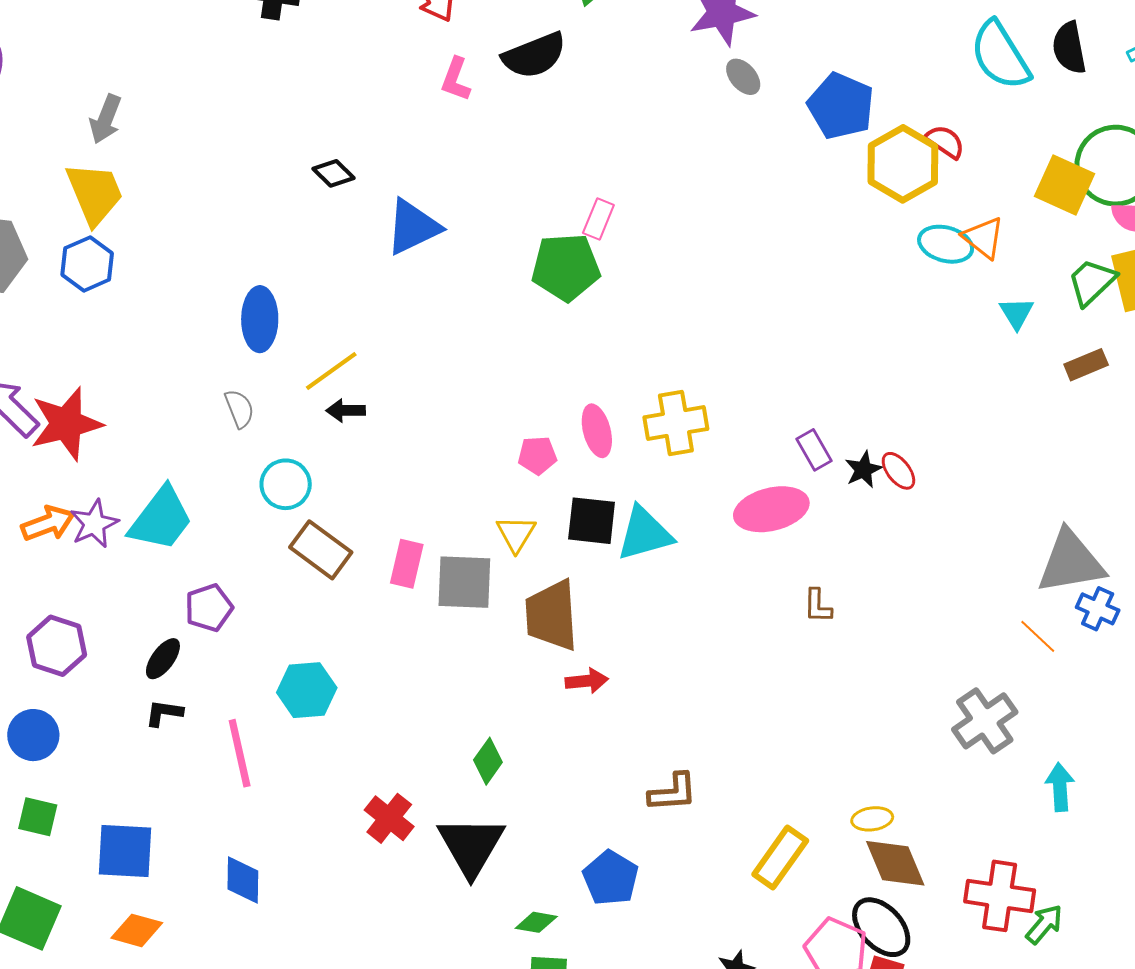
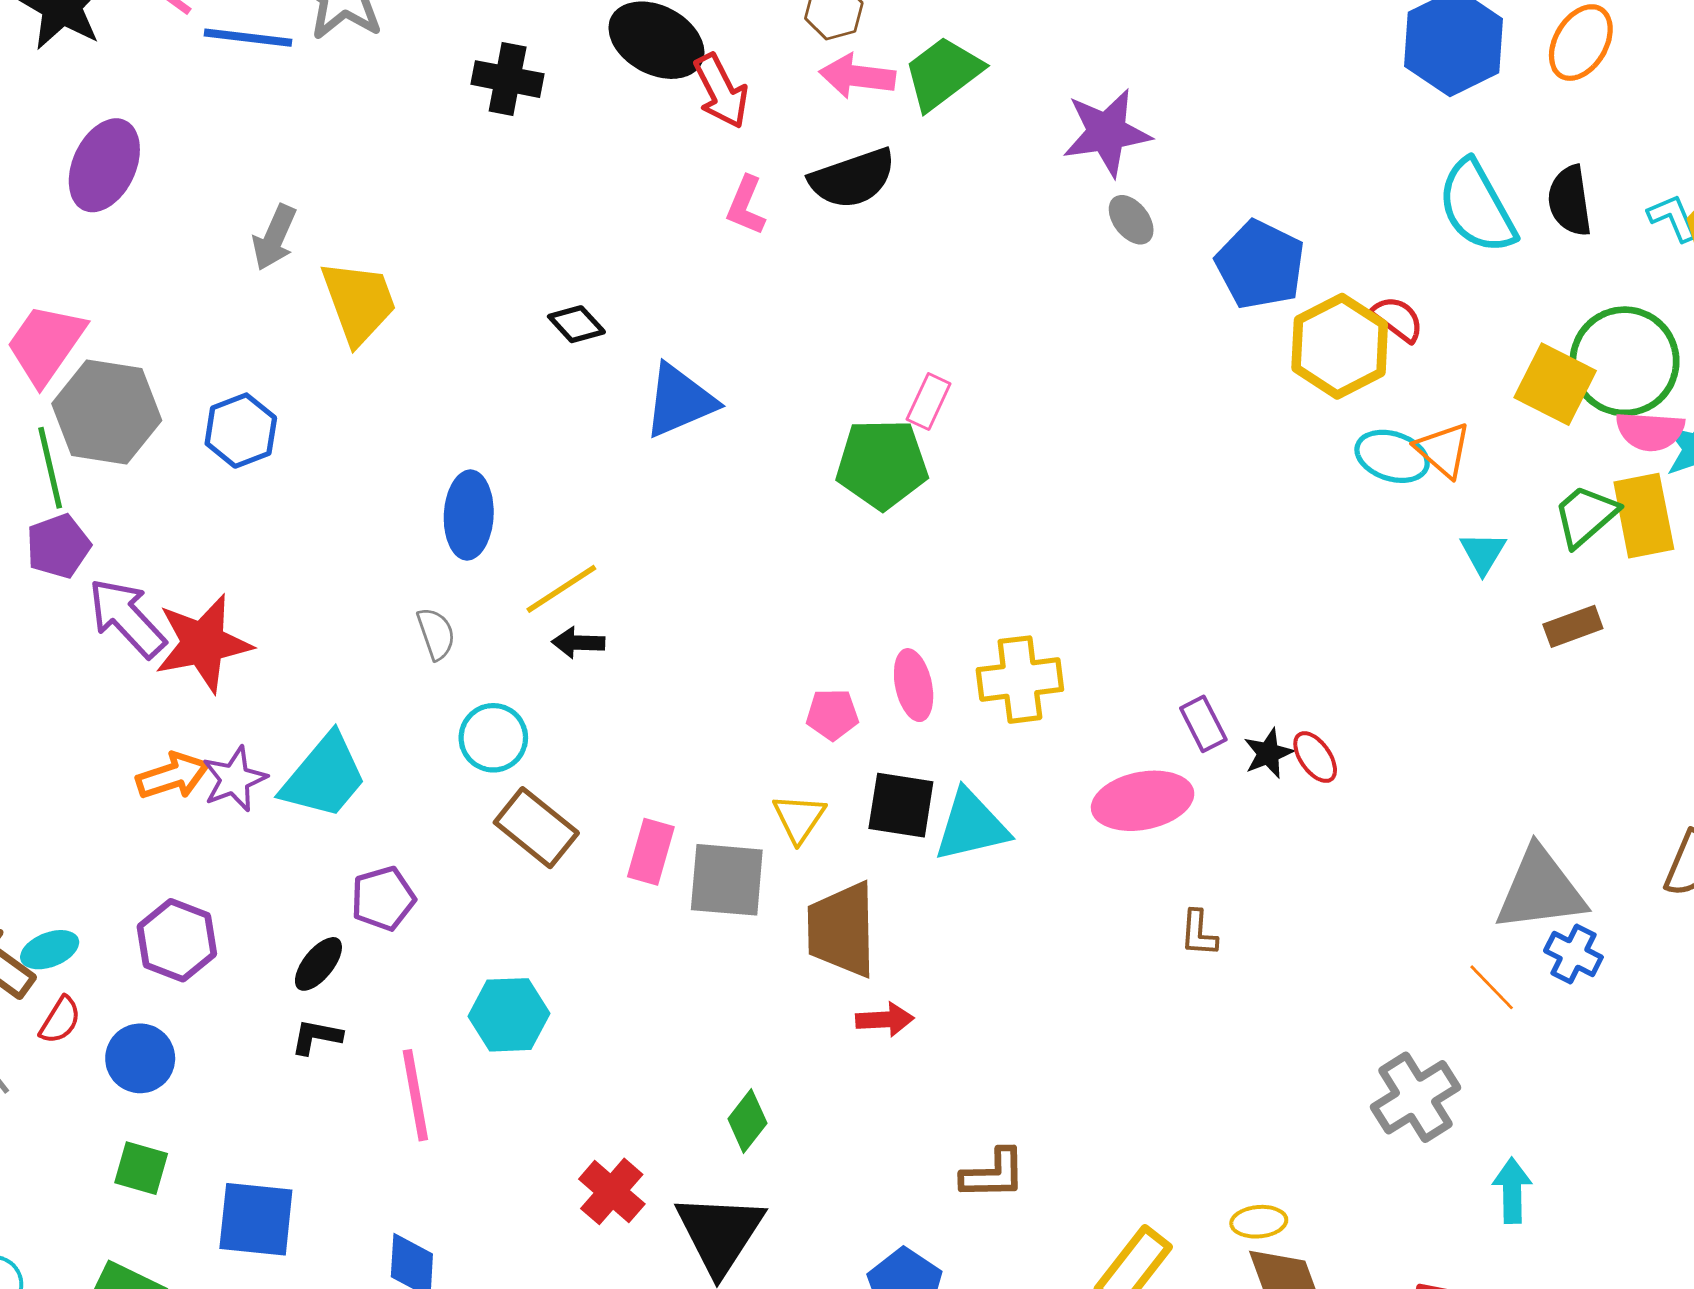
yellow trapezoid: (95, 193) -> (359, 302), moved

